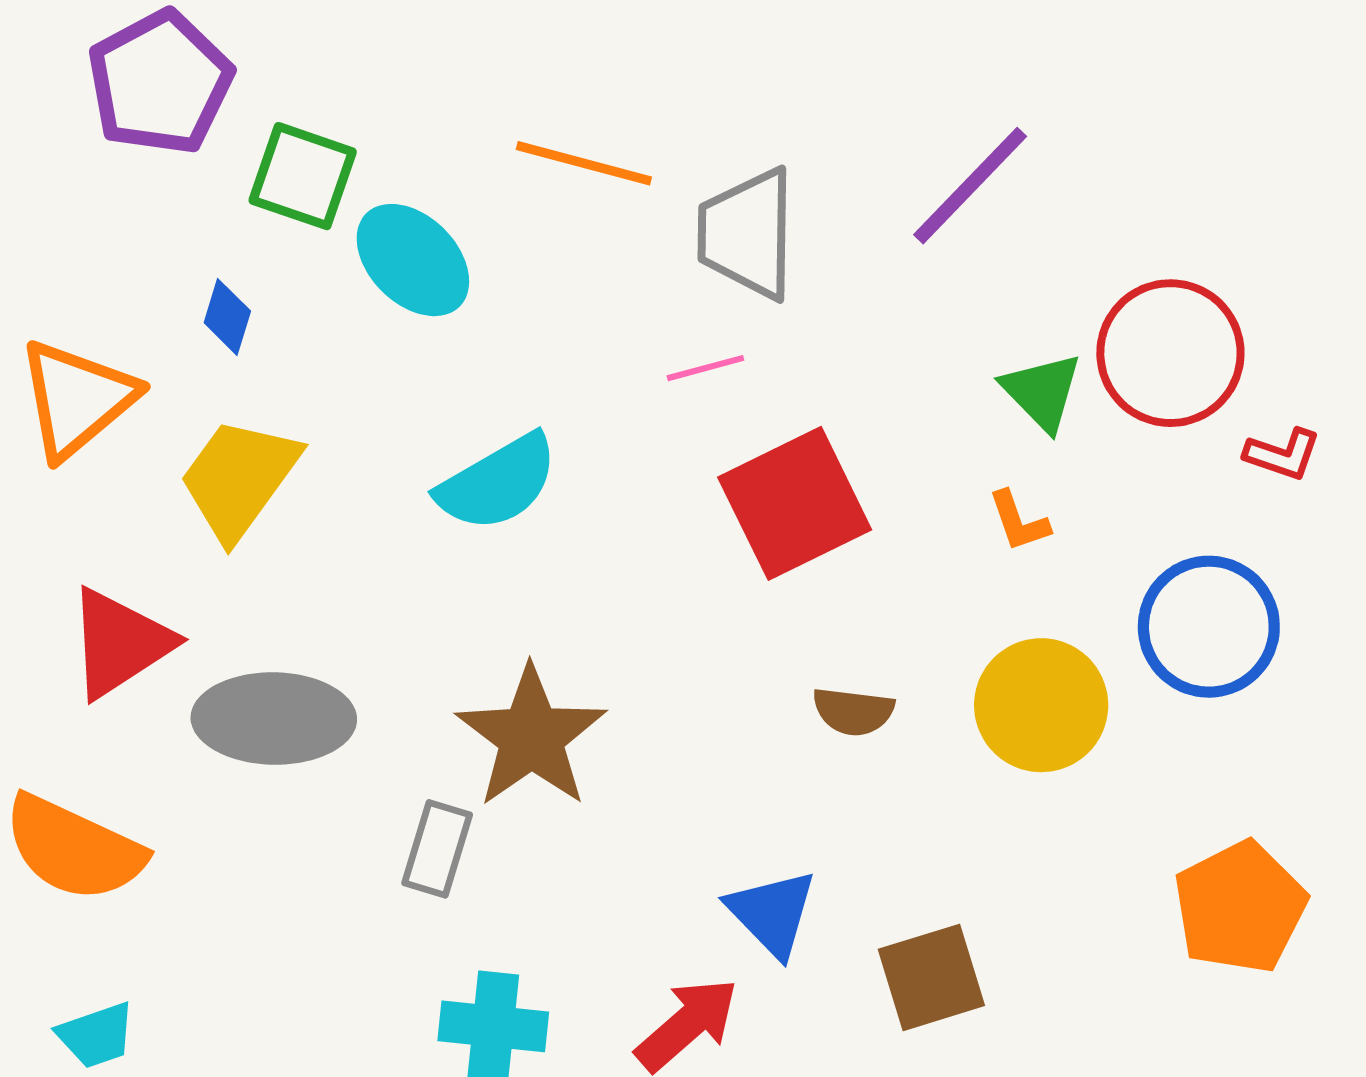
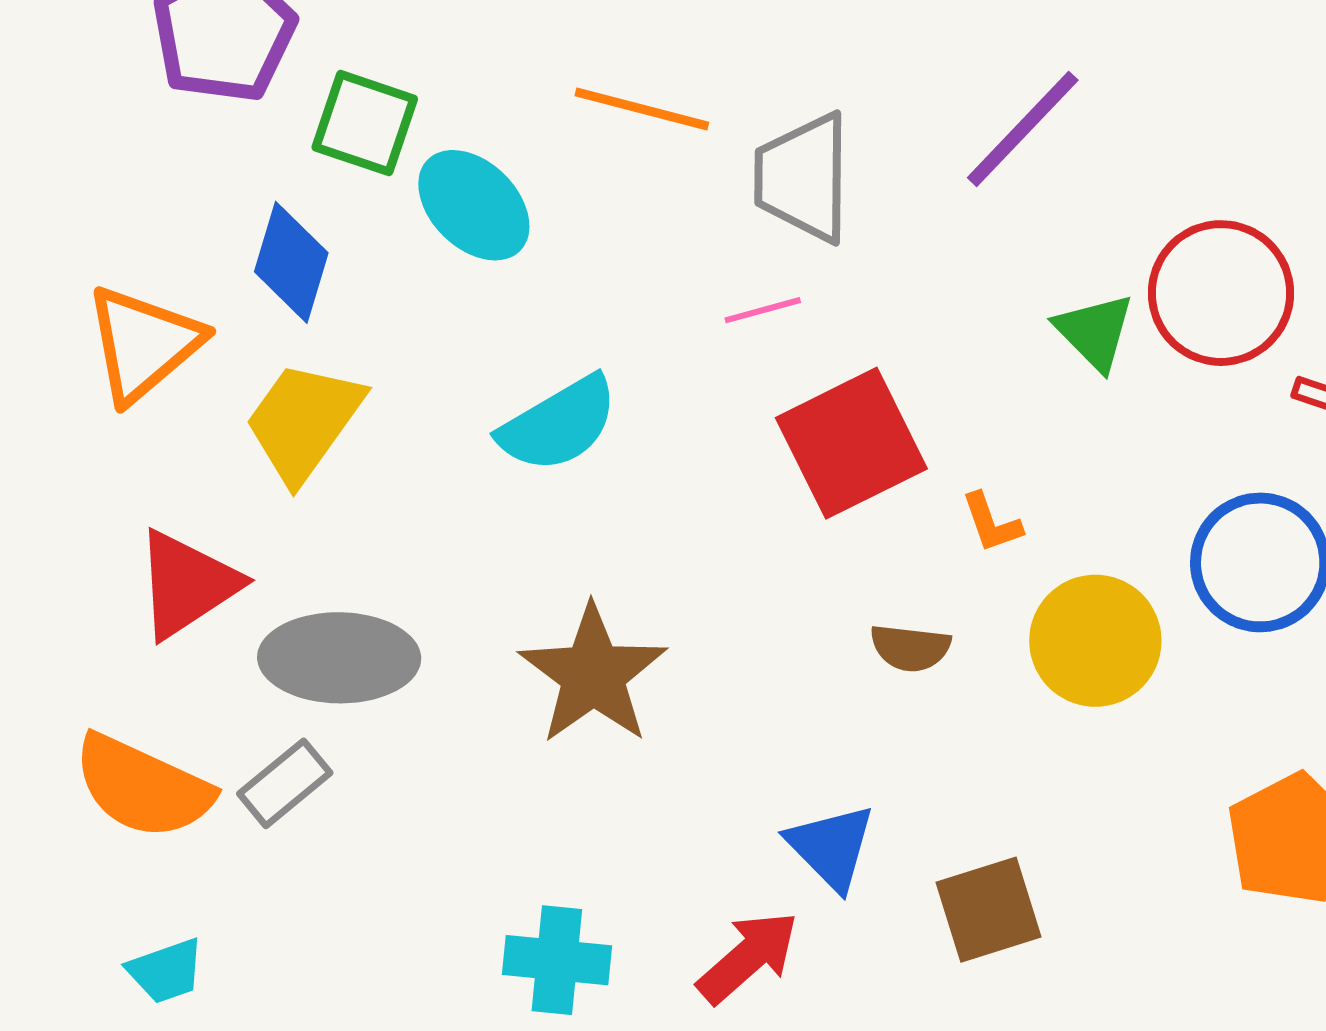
blue diamond: (227, 317) -> (291, 262), size x1.6
orange L-shape: (1019, 521) -> (992, 523), moved
gray rectangle: (437, 849) -> (285, 783), moved, turned 34

